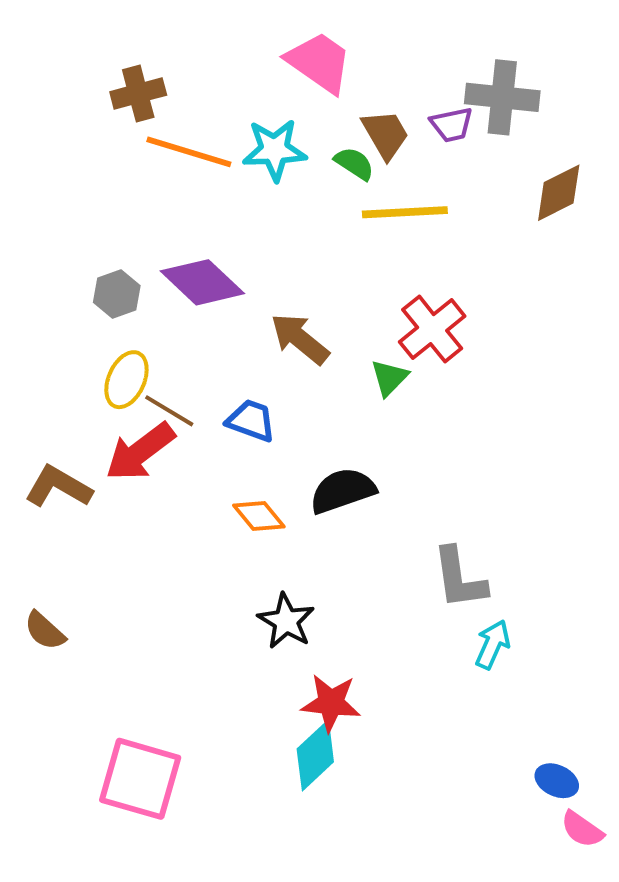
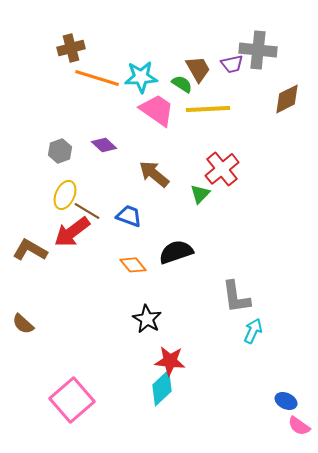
pink trapezoid: (319, 62) -> (157, 110), moved
purple diamond: (202, 282) -> (104, 145), size x0.6
pink square: (140, 779) -> (72, 400), turned 33

